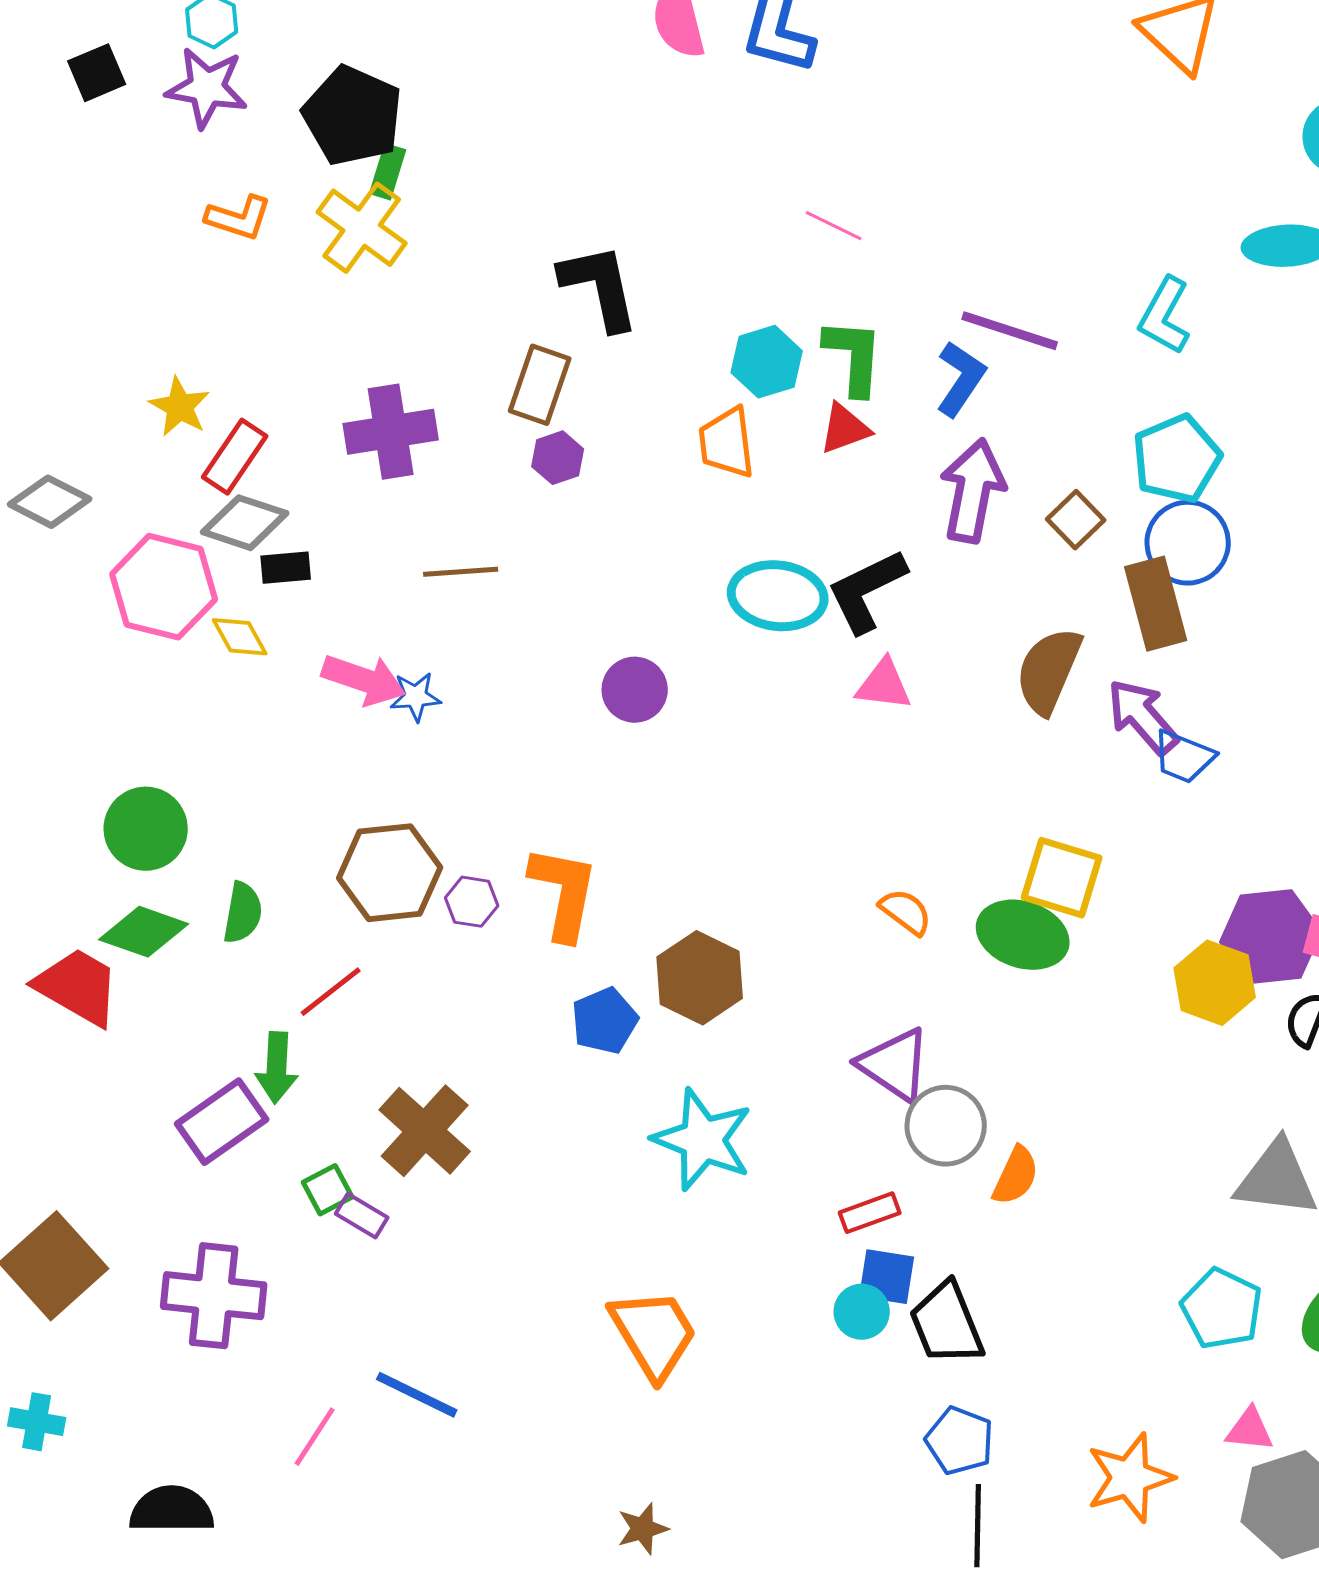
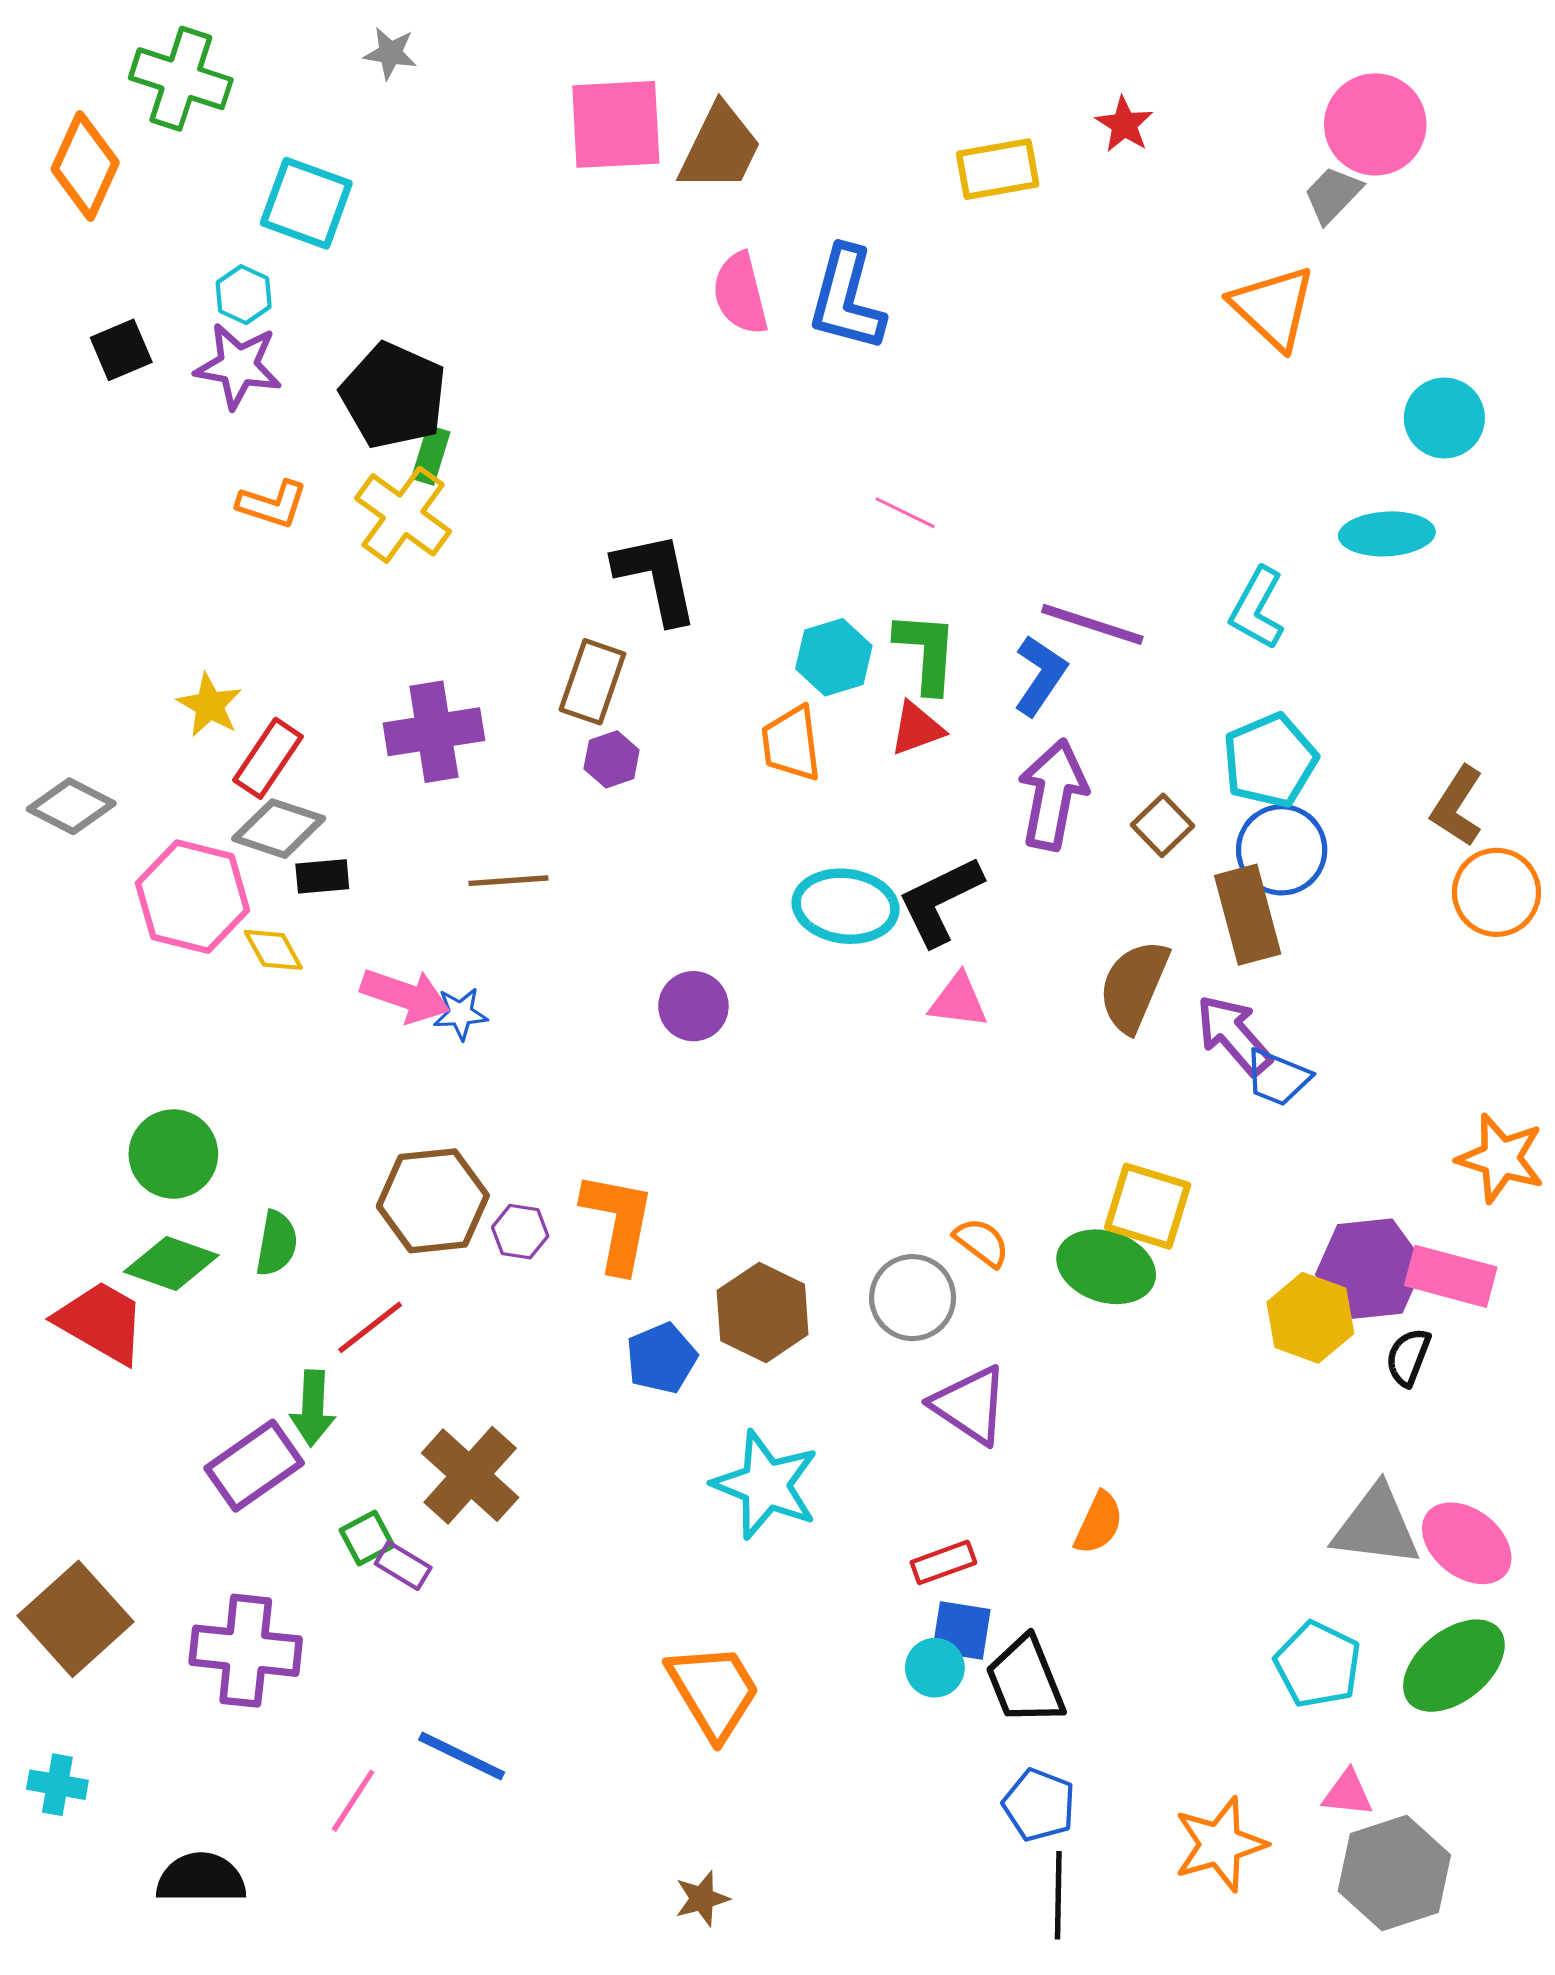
gray circle: (946, 1126) -> (913, 1298), moved

